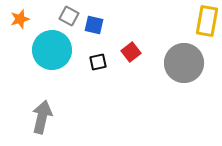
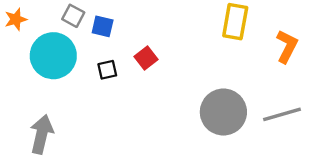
gray circle: (184, 63) -> (223, 112), moved

